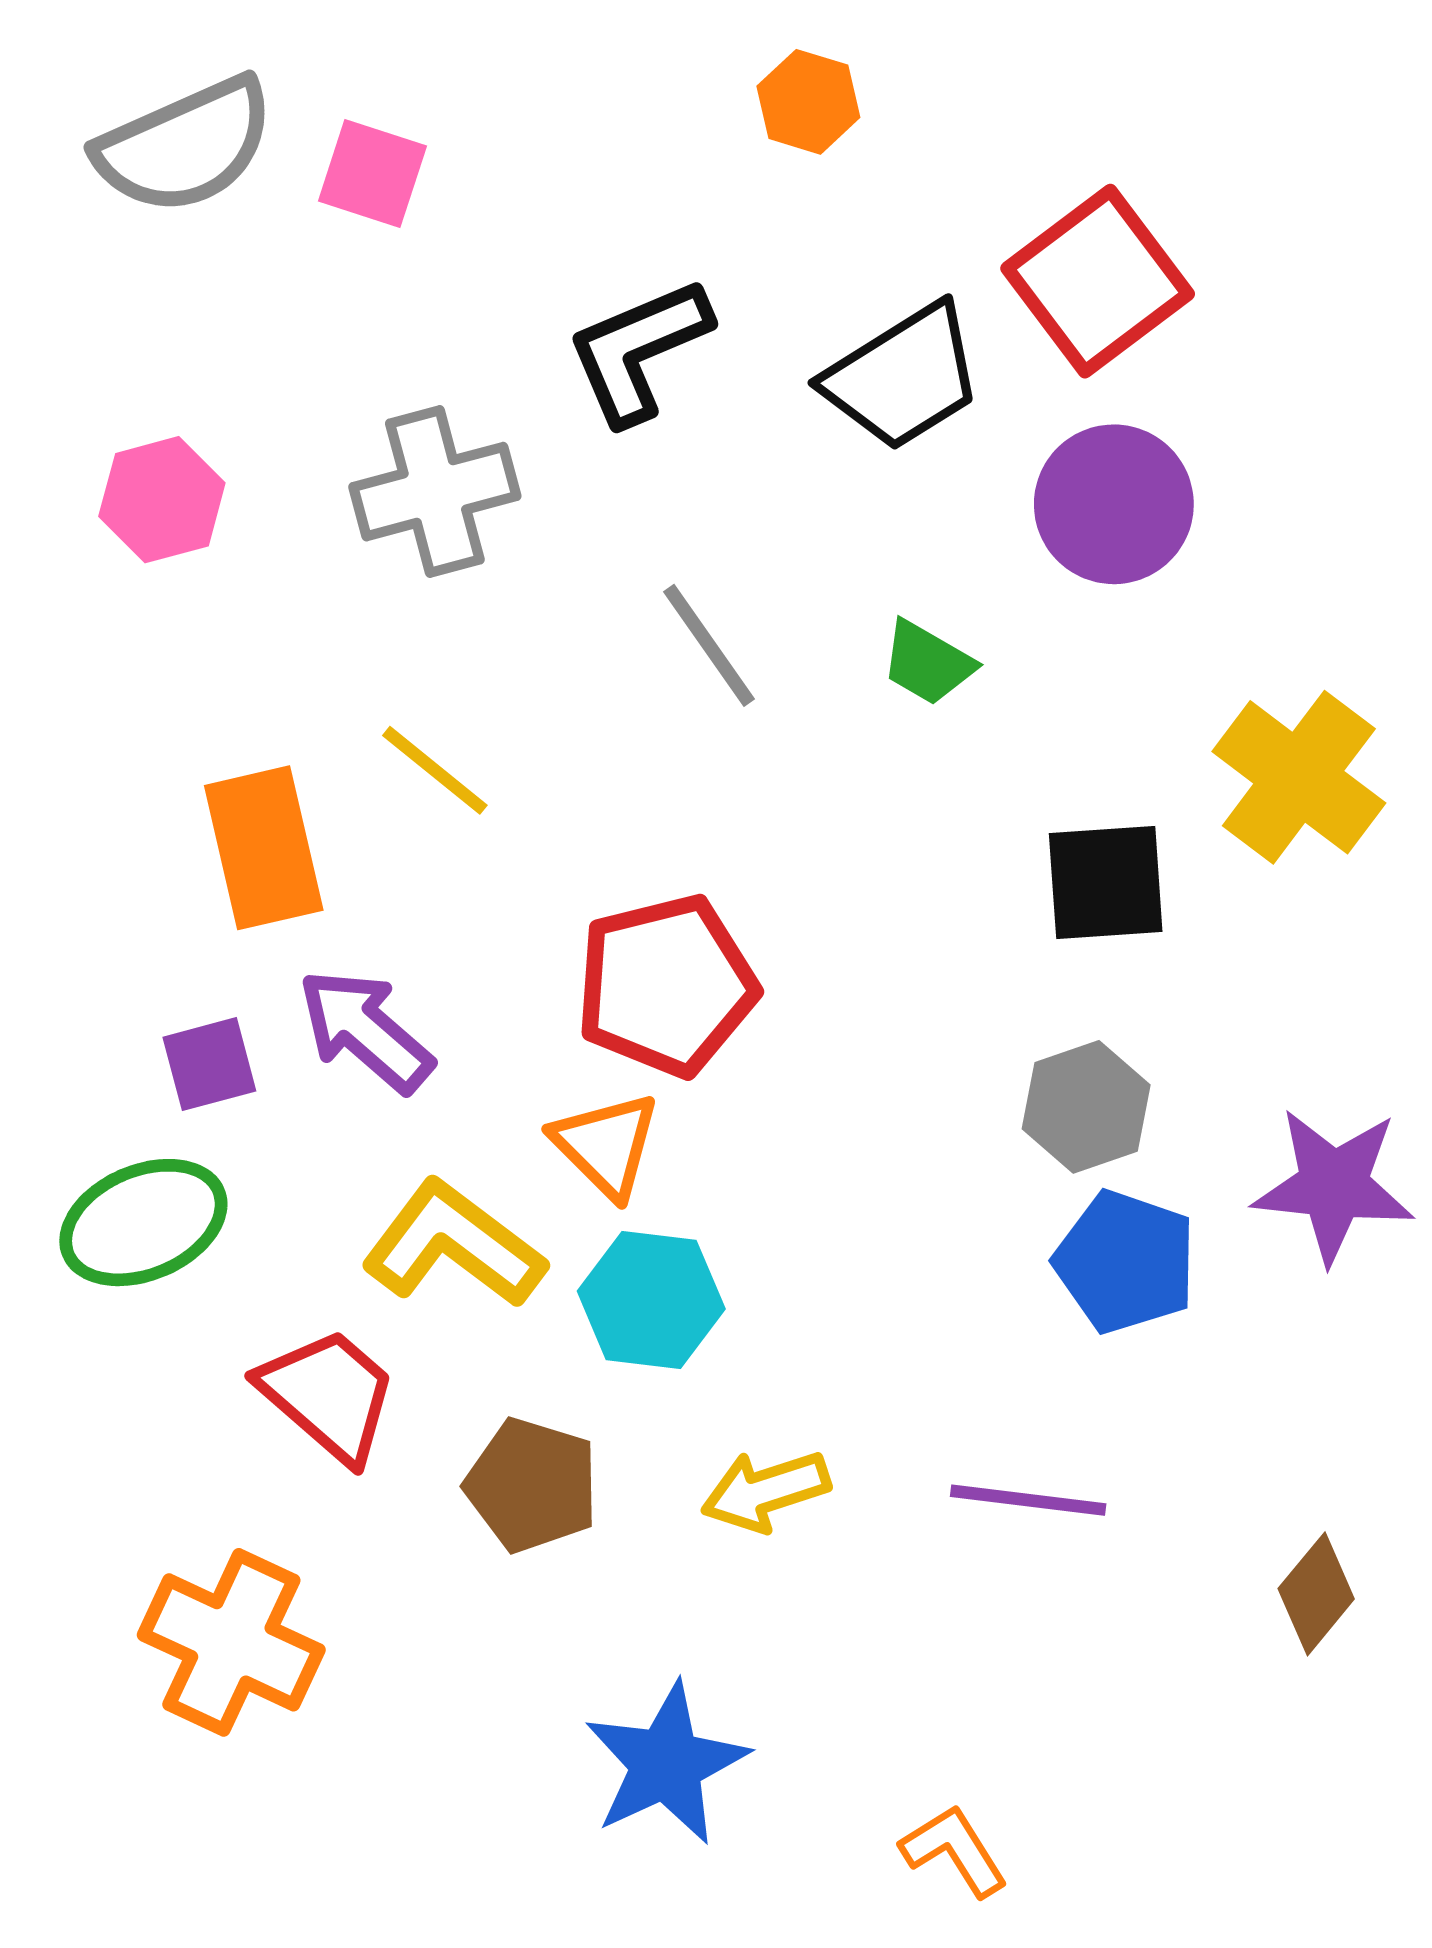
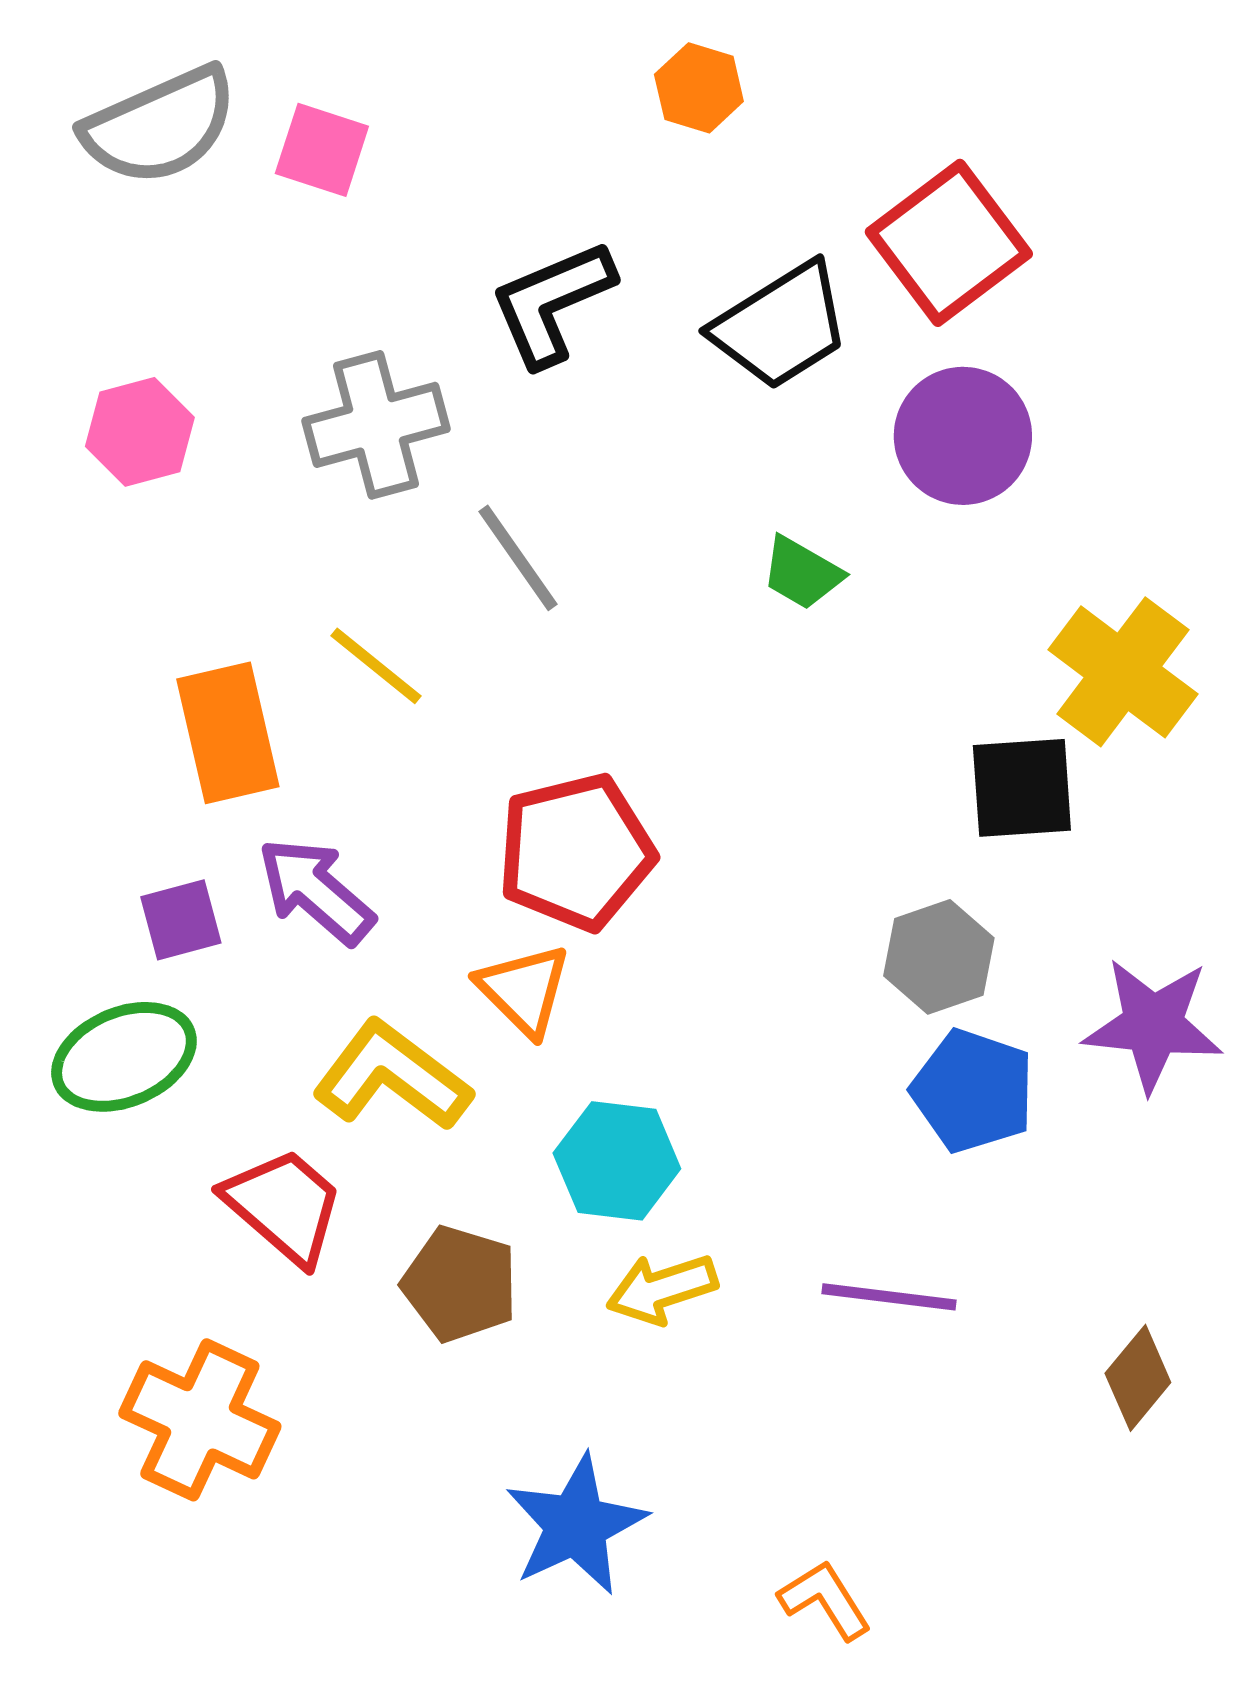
gray line: (709, 645) -> (518, 558), moved
black square: (1106, 882) -> (1022, 788), moved
cyan hexagon: (651, 1300) -> (617, 1161), moved

